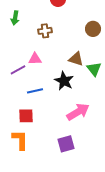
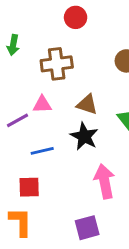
brown cross: (45, 31) -> (57, 64), size x1.5
brown triangle: (76, 59) -> (87, 104), moved
pink arrow: (78, 112) -> (105, 181), turned -70

